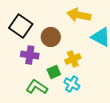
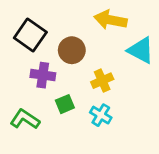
green square: (54, 72) -> (65, 104), moved
green L-shape: (37, 87) -> (25, 119), moved

